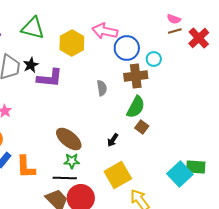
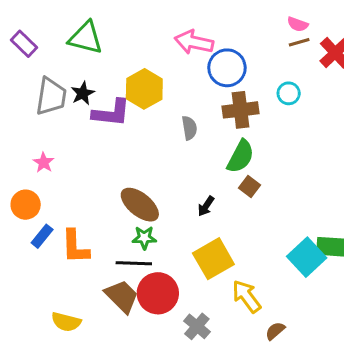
yellow hexagon: (72, 43) -> (144, 89), moved
cyan circle: (154, 59) -> (289, 93), moved

